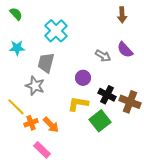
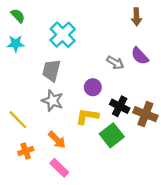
cyan star: (17, 48) -> (16, 44), moved
gray star: (35, 86) -> (53, 101), moved
orange cross: (31, 123) -> (26, 151), moved
pink rectangle: (42, 150) -> (59, 168), moved

